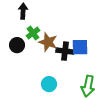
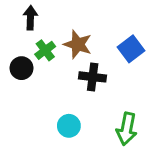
brown star: (48, 42) -> (78, 44), moved
blue square: (80, 47) -> (131, 49), moved, turned -36

